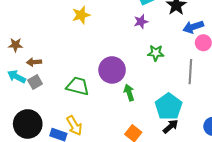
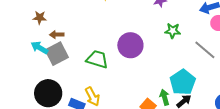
gray line: (190, 72) -> (205, 50), turned -55
gray square: (35, 82) -> (57, 54), size x1.6
green arrow: (129, 93) -> (165, 97), moved

